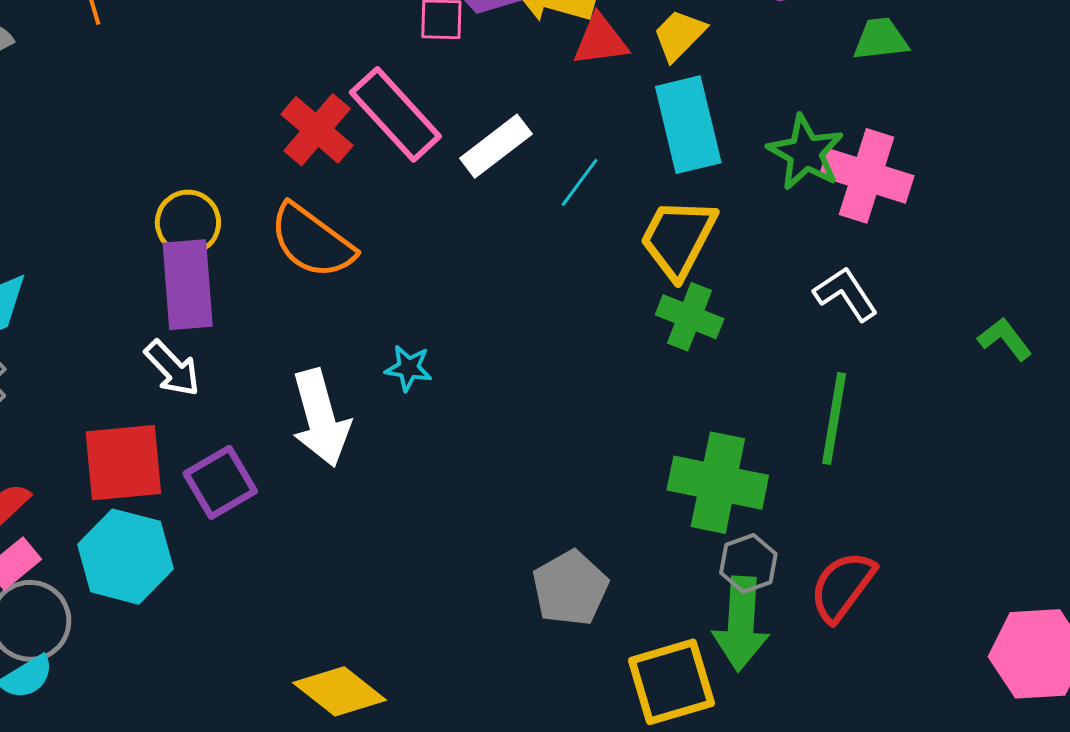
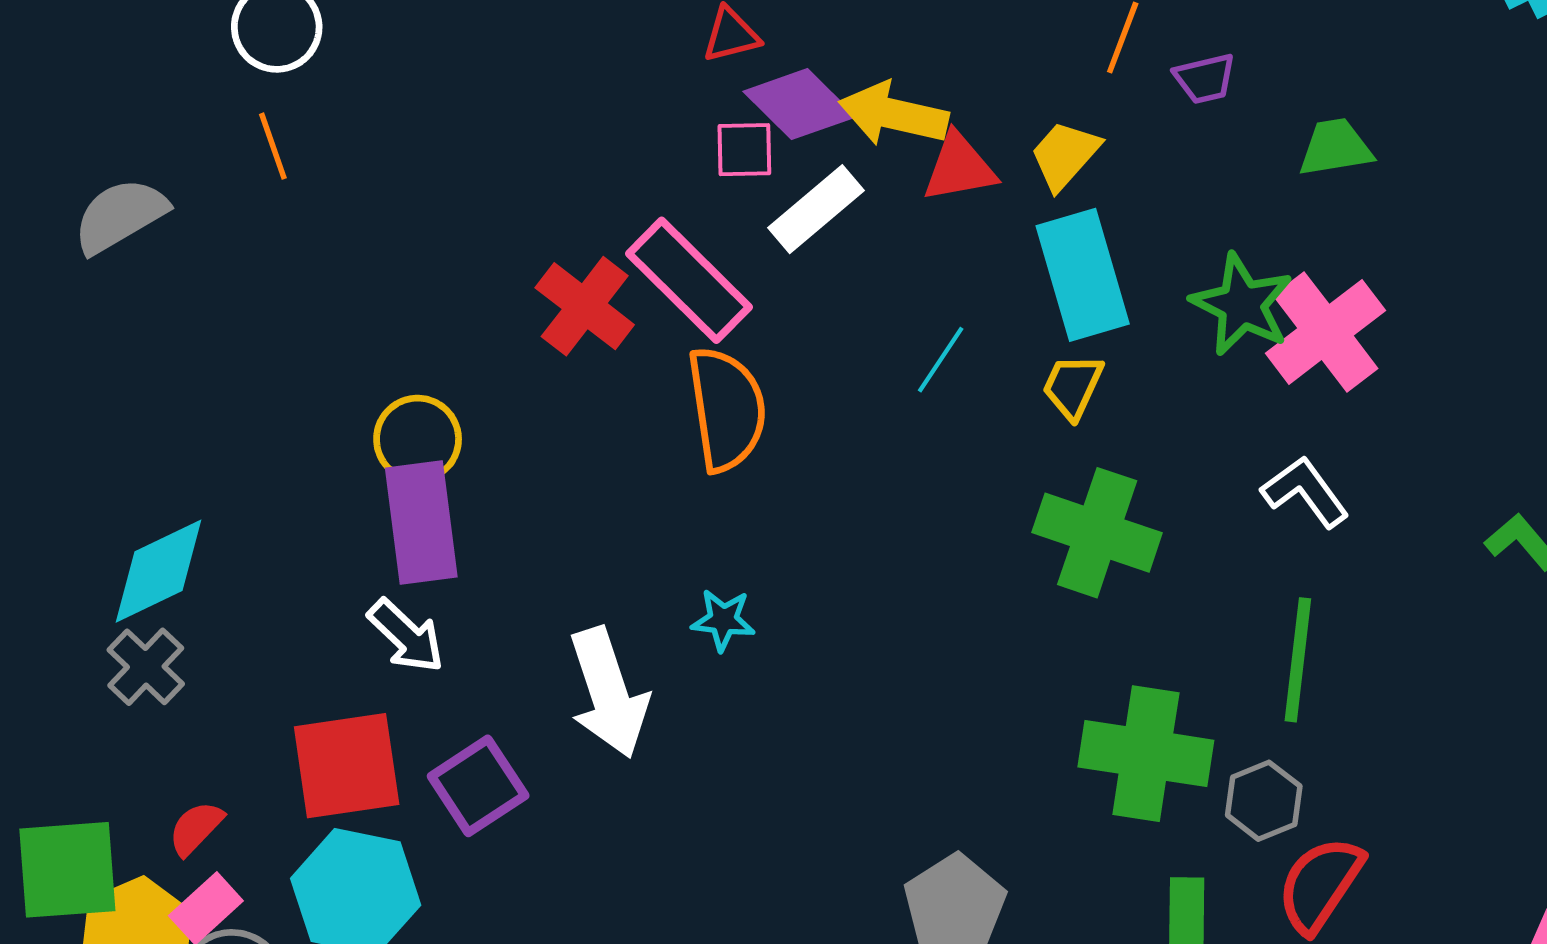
white rectangle: (496, 146) -> (816, 209), moved
pink cross: (867, 176) -> (1325, 332), turned 38
yellow trapezoid: (678, 238) -> (1073, 386), moved, size x0.6
orange semicircle: (312, 241) -> (727, 409), moved, turned -132
green cross: (690, 317) -> (1097, 533), size x1.4
gray hexagon: (748, 563) -> (1264, 801), moved

